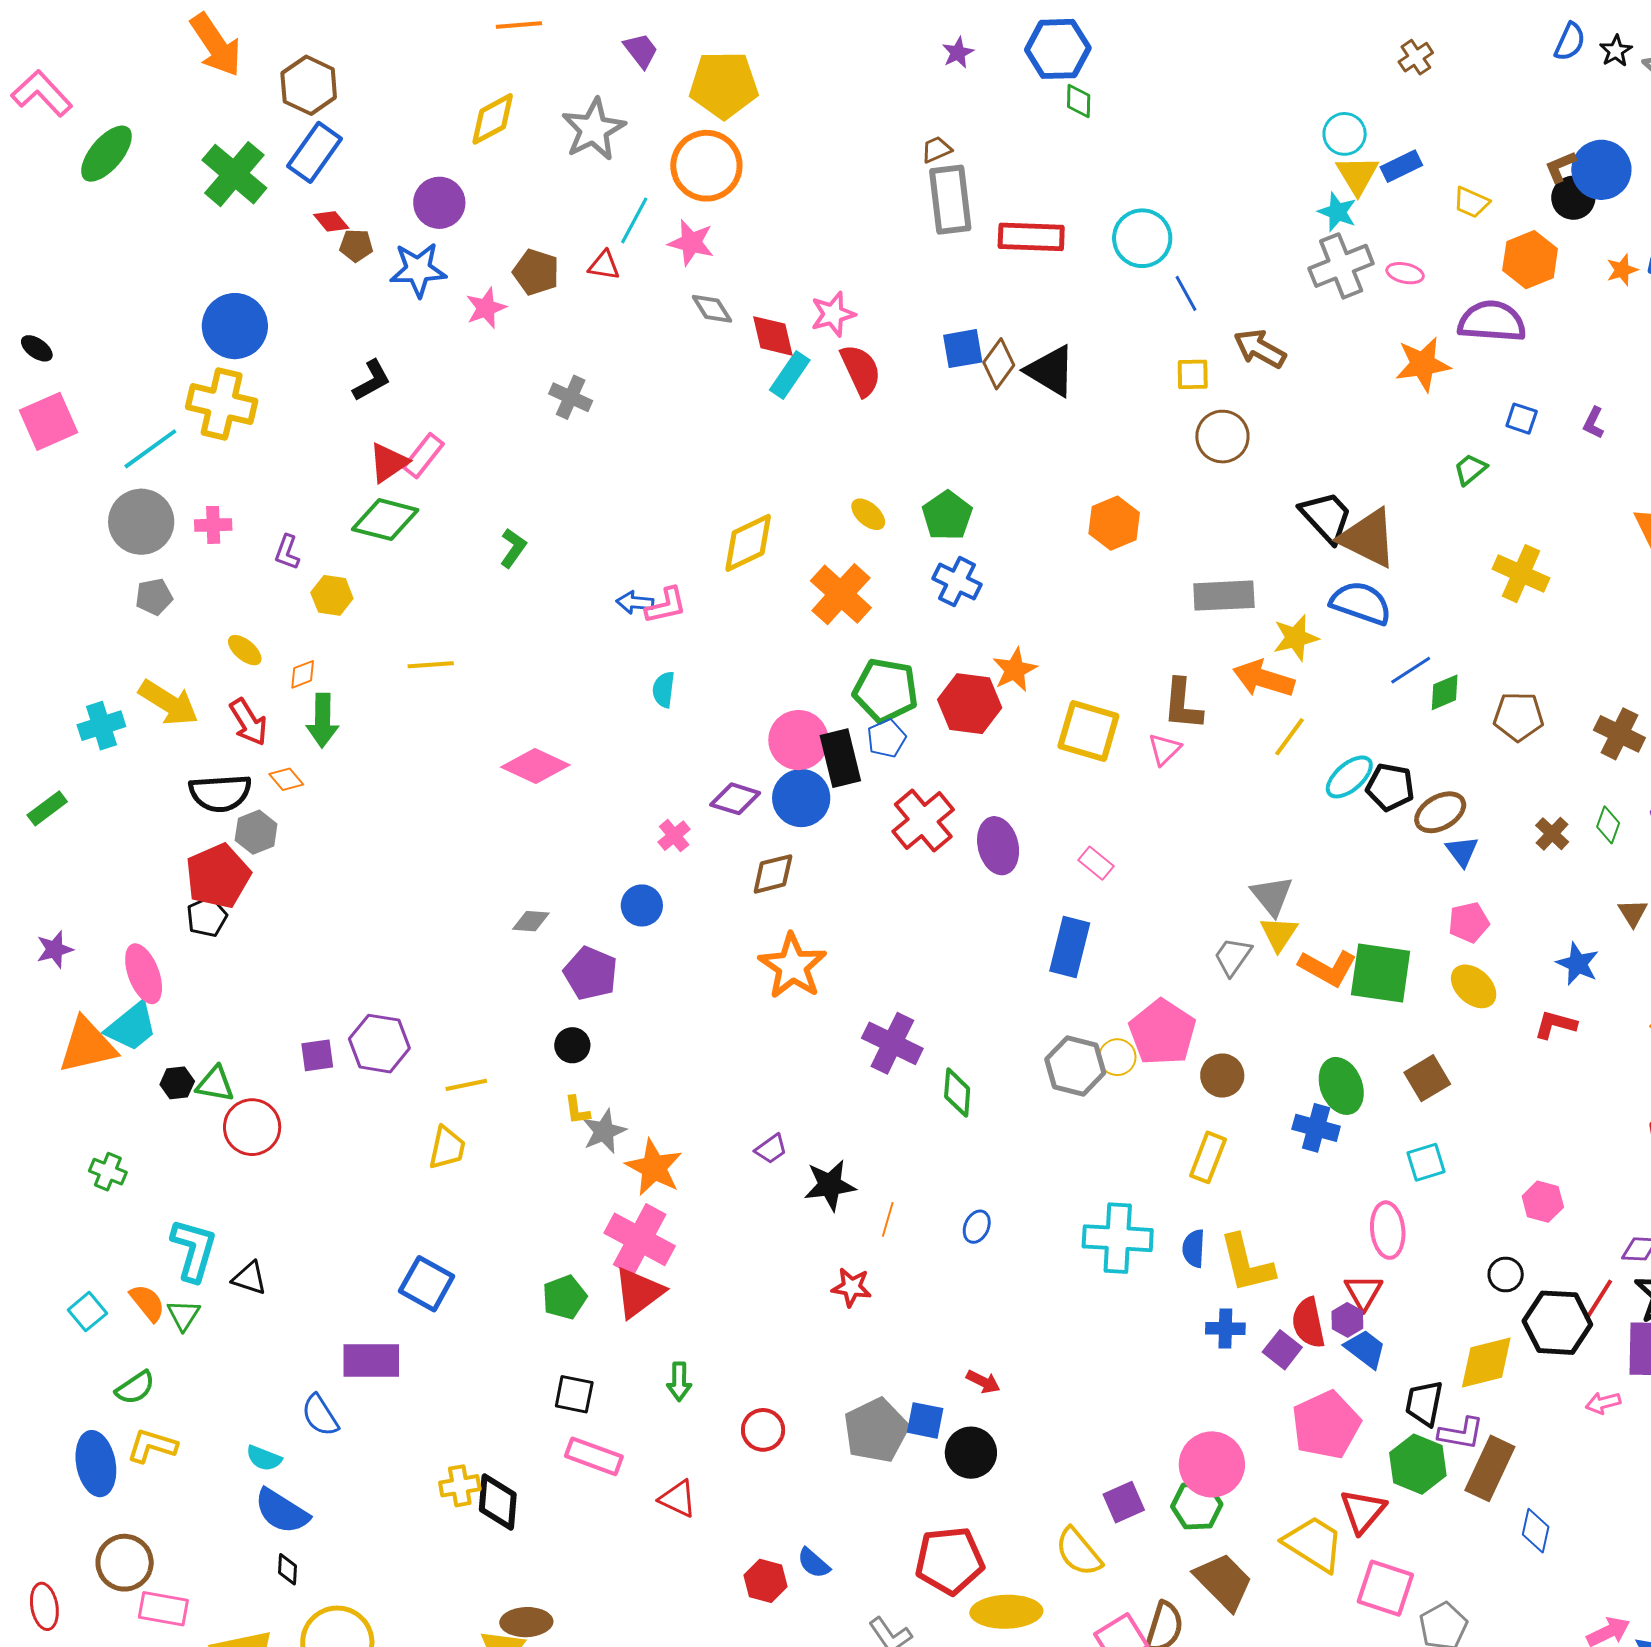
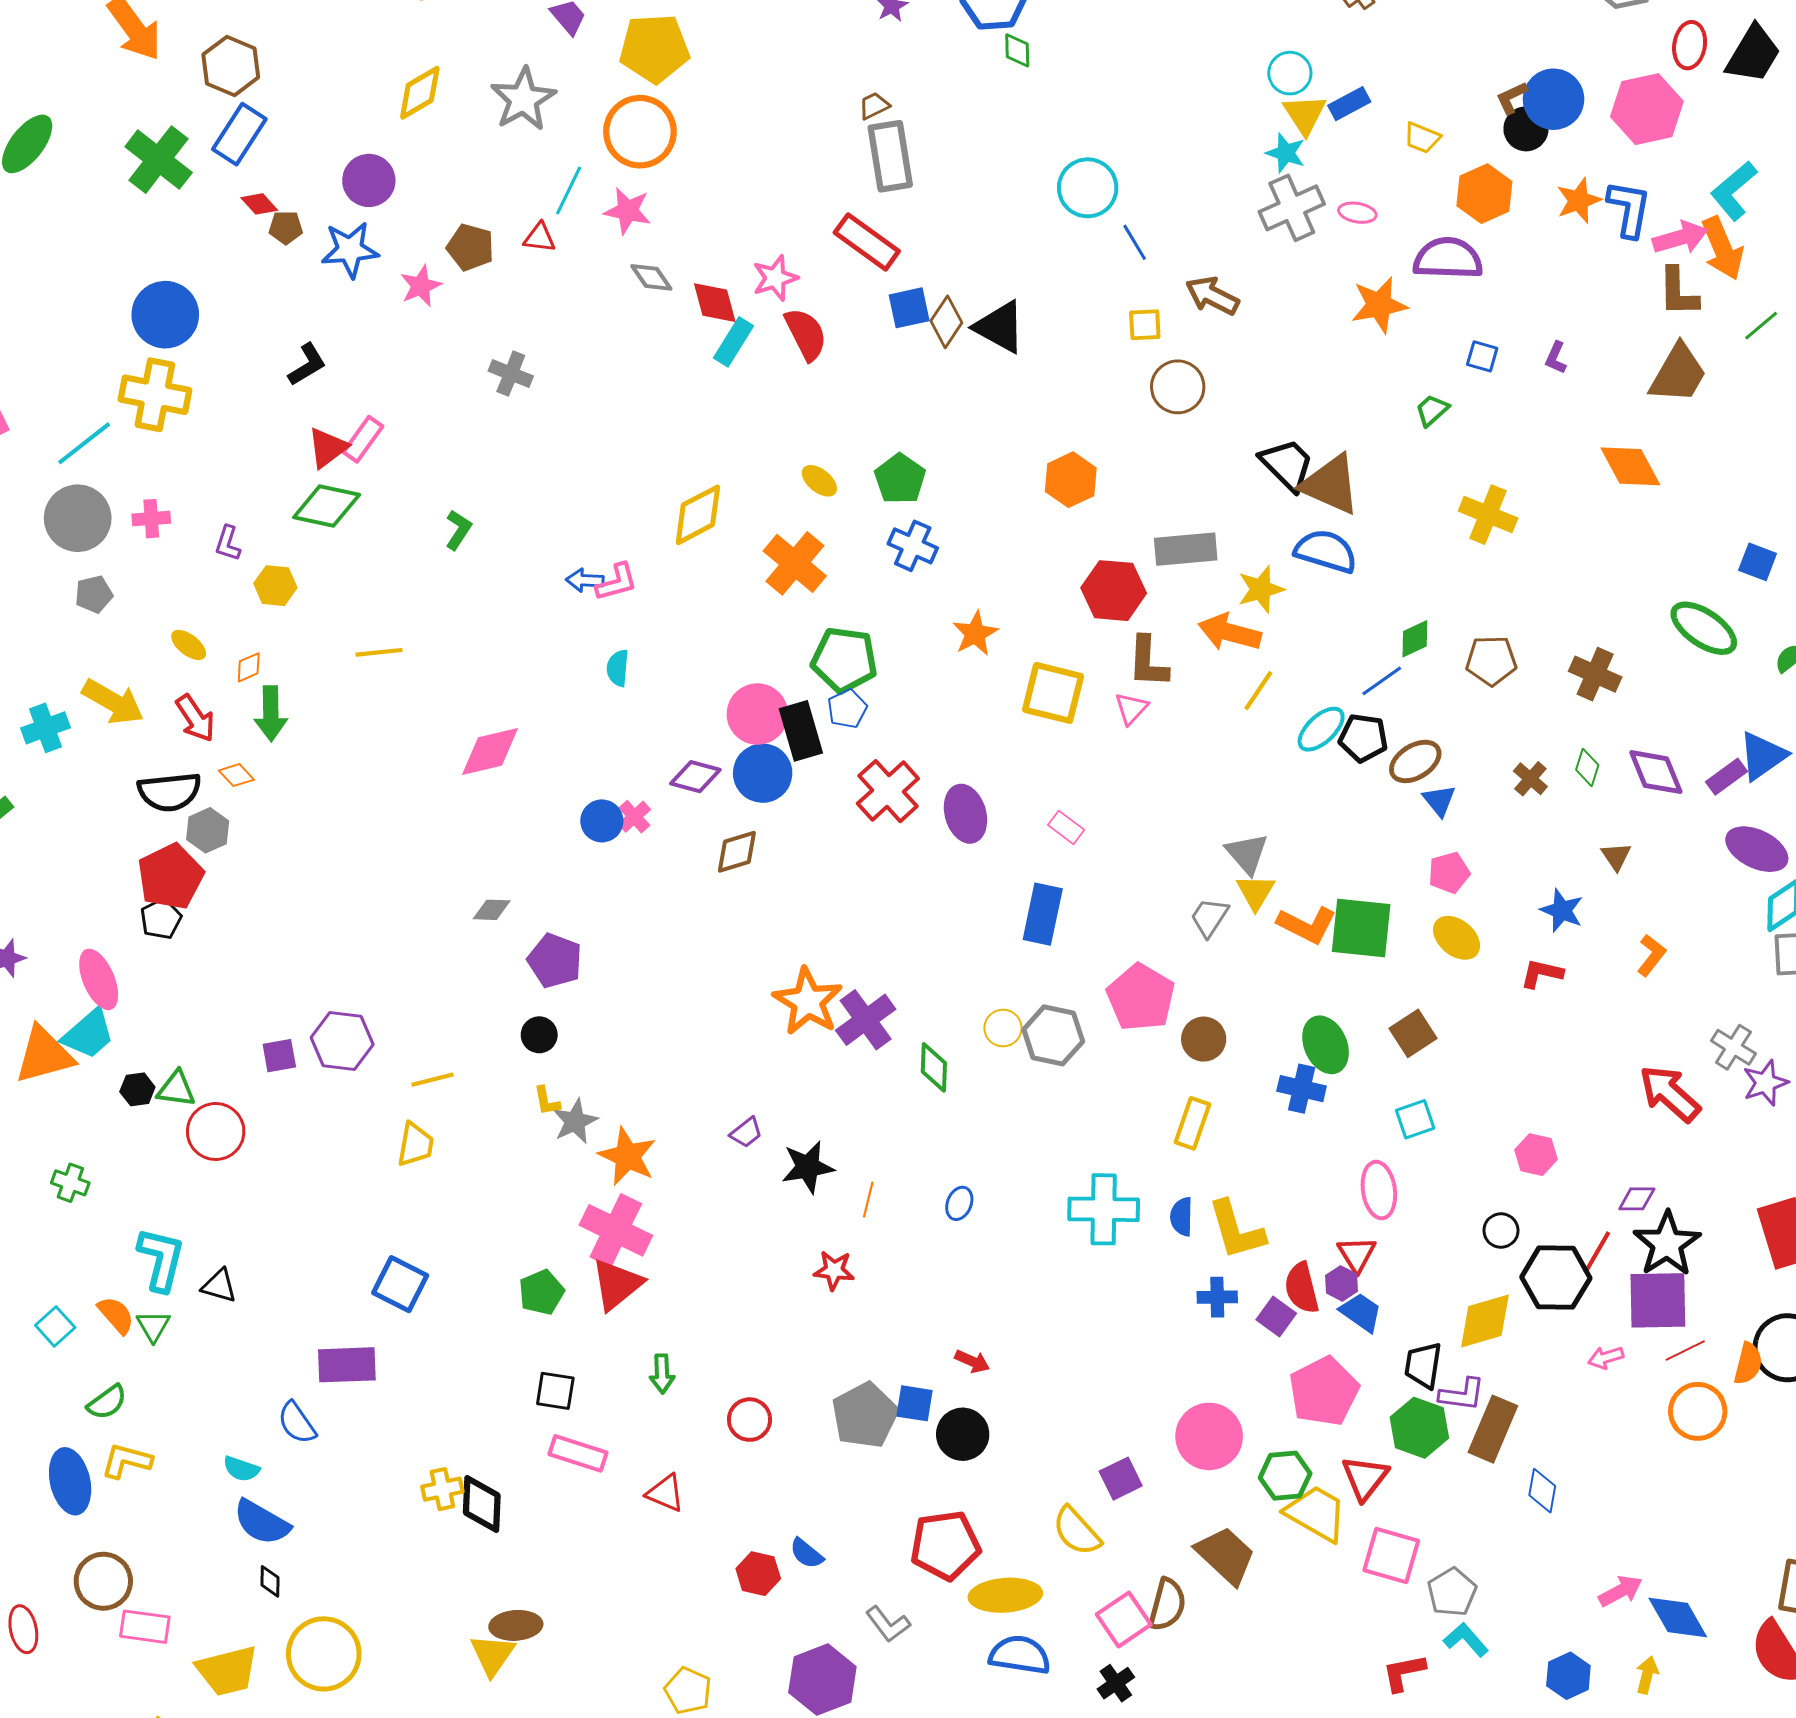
red rectangle: (1031, 237) -> (867, 242), moved, turned 36
orange star: (1622, 270) -> (1579, 200), size x1.4
blue line: (1411, 670) -> (1382, 681), moved
red hexagon: (970, 704) -> (1114, 591), moved
pink diamond: (535, 766) -> (490, 751), turned -36
blue circle: (642, 905) -> (602, 821), moved
orange star: (793, 966) -> (808, 1001), moved
purple cross: (892, 1043) -> (866, 1020), turned 30
yellow circle: (1117, 1057) -> (1003, 1028), moved
green hexagon: (1197, 1505) -> (1285, 1476), moved

